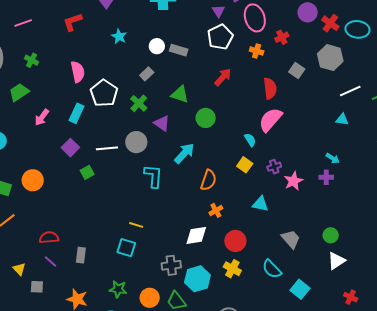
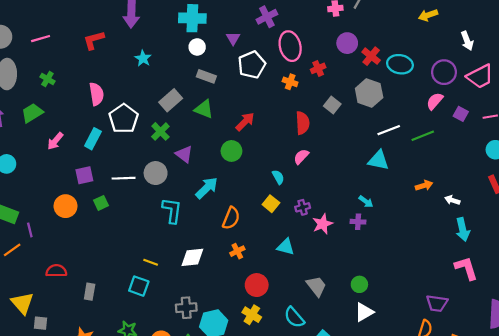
purple triangle: (218, 11) -> (233, 38), moved
white circle: (157, 46) -> (197, 47), moved
gray rectangle: (147, 74) -> (171, 100), size x1.5
red arrow: (223, 77) -> (245, 122), moved
green triangle: (180, 94) -> (204, 109), moved
cyan triangle: (342, 119) -> (378, 160), size x1.5
pink semicircle: (270, 120) -> (301, 157), size x0.6
purple square: (70, 148) -> (84, 175), turned 30
orange circle: (33, 180) -> (66, 206), moved
white diamond: (196, 235) -> (192, 257), moved
purple line: (50, 262) -> (30, 230), moved, turned 32
yellow triangle: (19, 269) -> (22, 303), size x1.6

